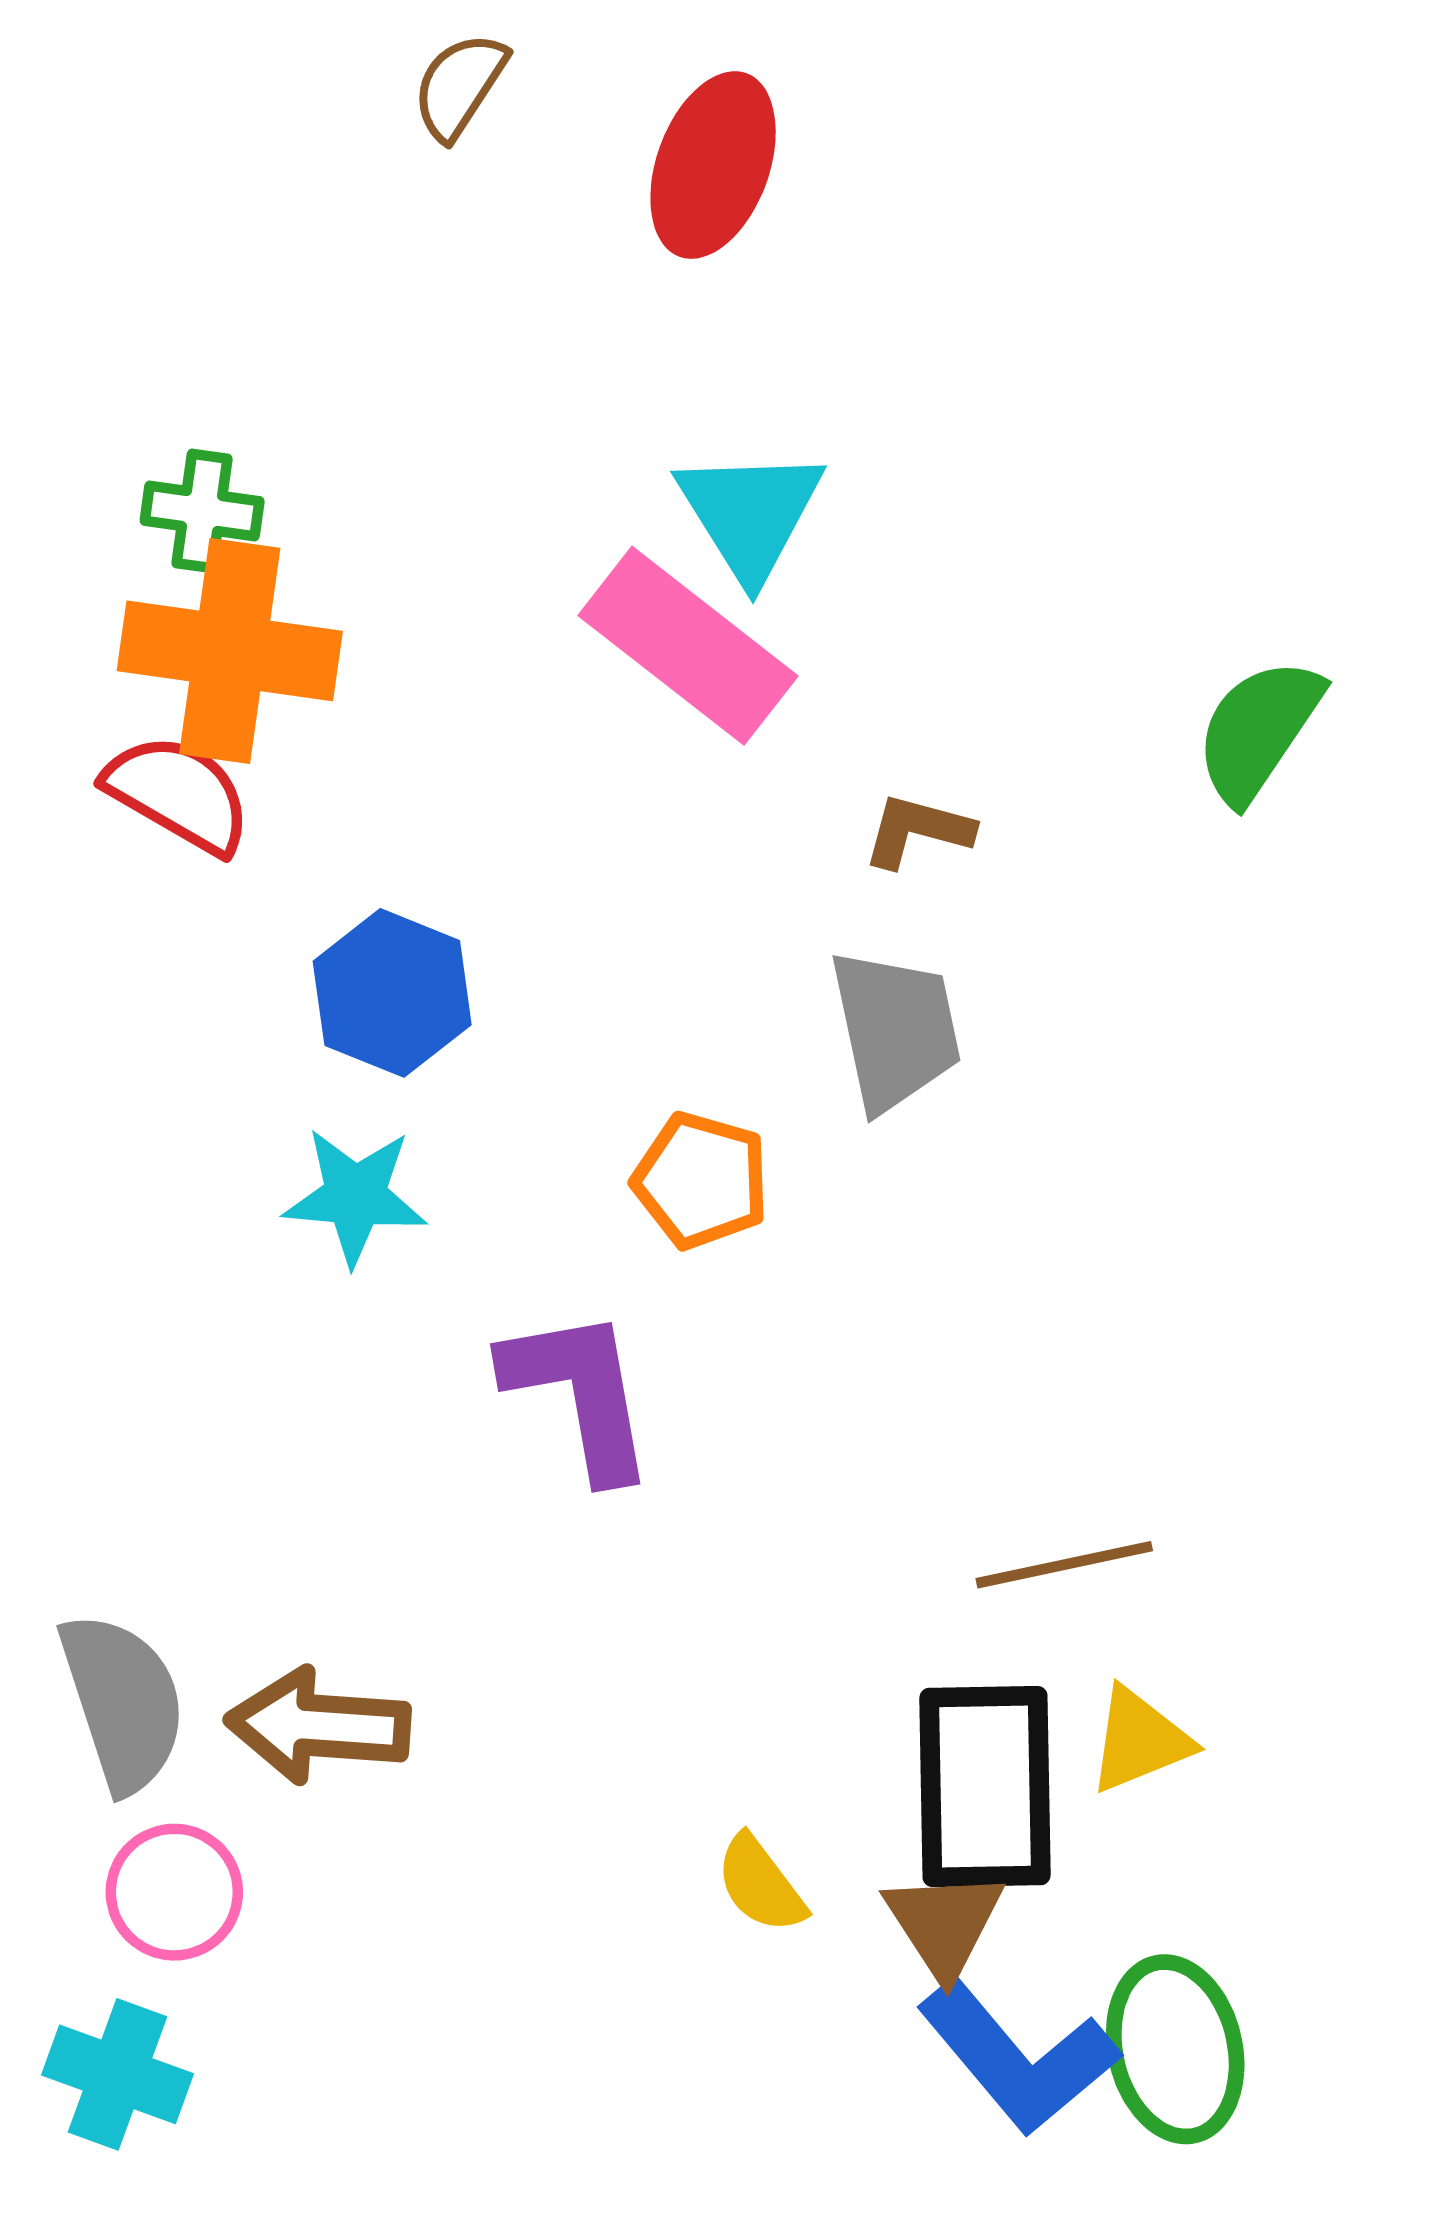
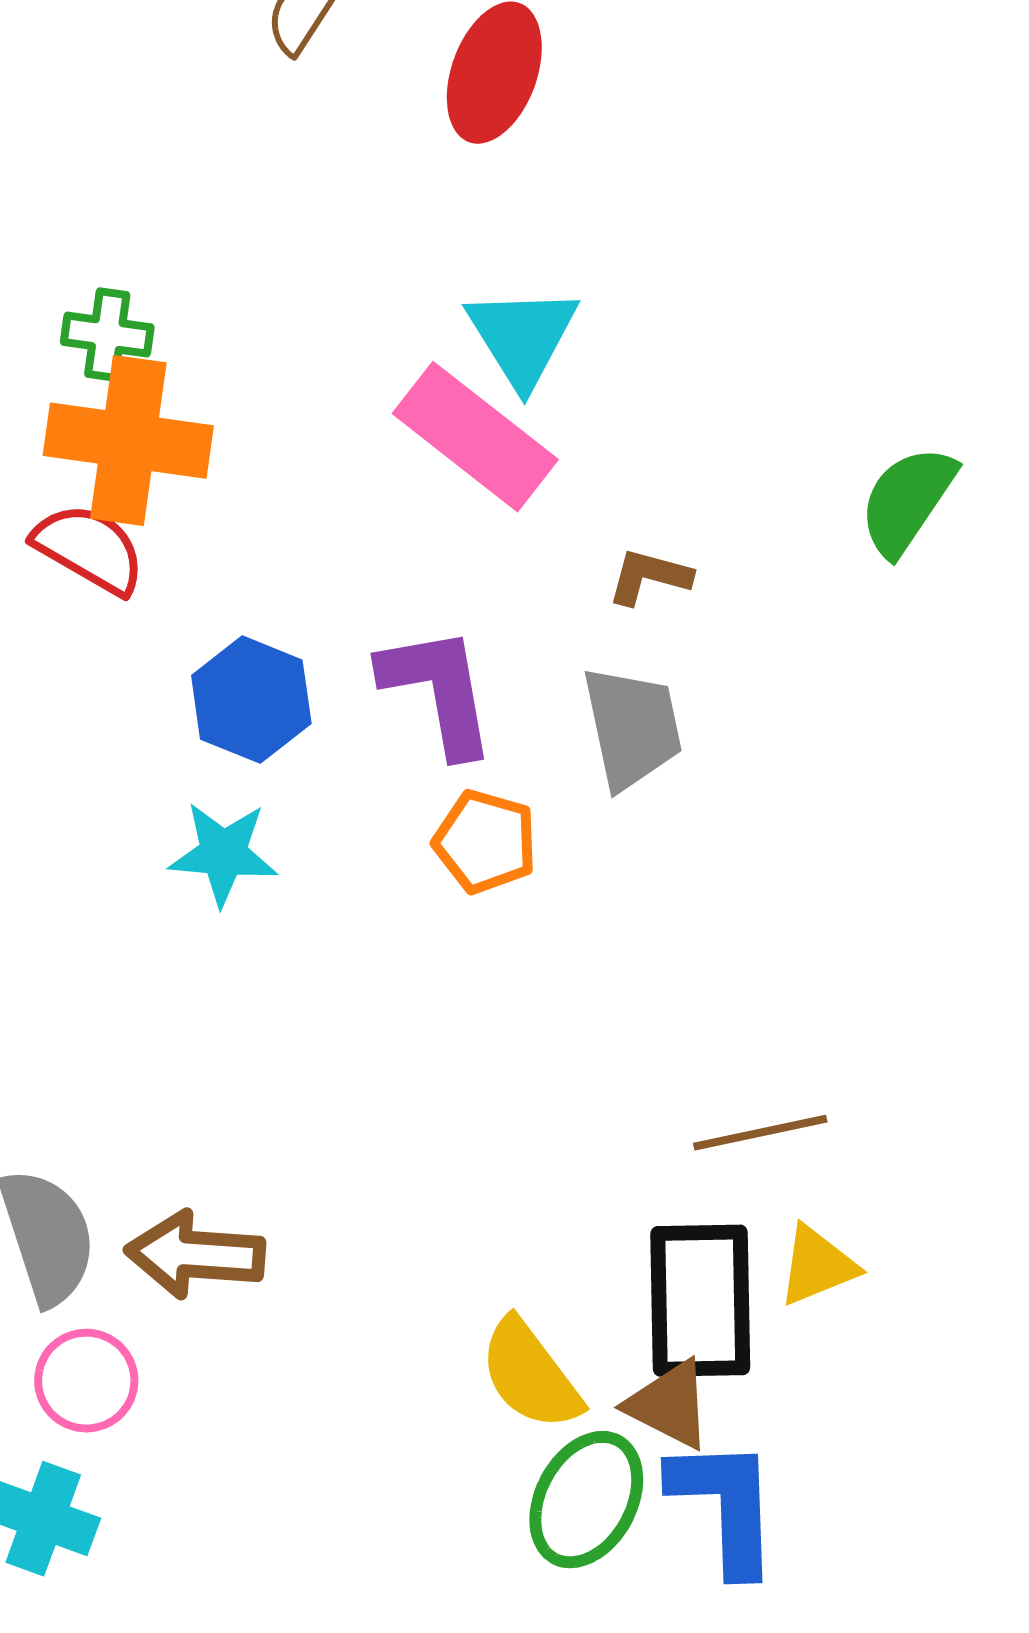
purple L-shape: (580, 1393) -> (438, 691), moved
yellow semicircle: (761, 1884) -> (530, 1375), size x1.5
brown triangle: (944, 1924) -> (669, 1405), turned -30
green ellipse: (1175, 2049) -> (586, 1500), moved, turned 41
blue L-shape: (1018, 2057) -> (725, 1506), turned -142

